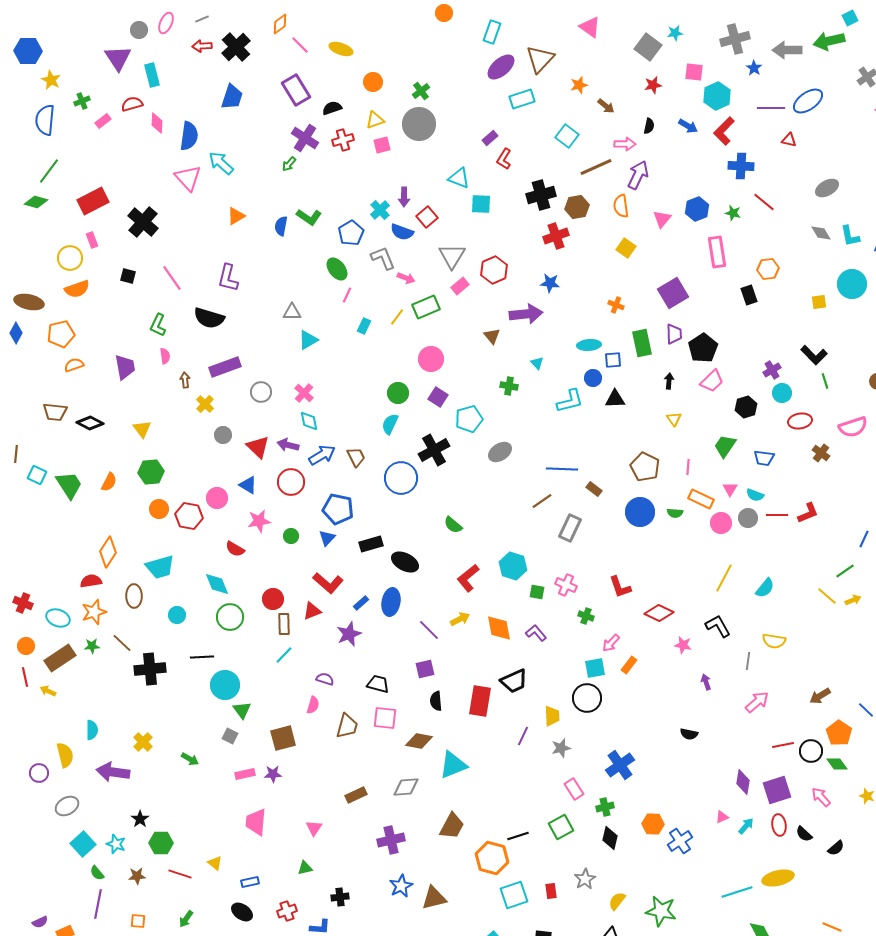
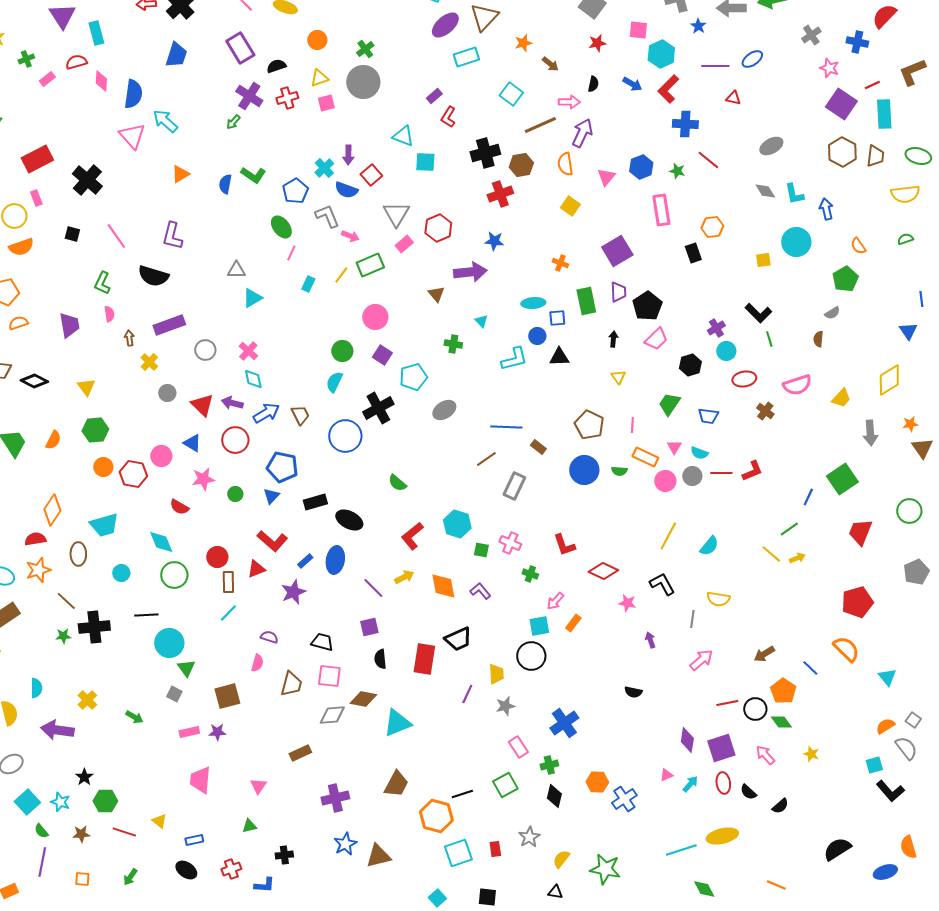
blue ellipse: (808, 101) -> (752, 59), size x0.7
green star: (92, 646) -> (63, 636), moved
gray diamond: (406, 787) -> (332, 715), moved

